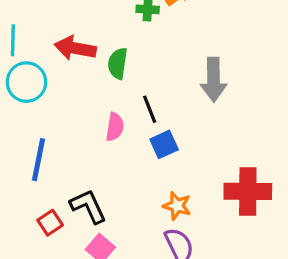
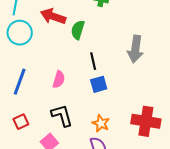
pink semicircle: (115, 127) -> (59, 79), moved
black L-shape: (88, 206) -> (62, 116), moved

